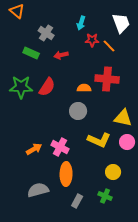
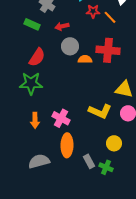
green star: (21, 87) -> (31, 83), moved
red semicircle: (47, 87) -> (37, 57), moved
gray circle: (78, 111) -> (70, 46), moved
orange arrow: (34, 149) -> (35, 120), turned 119
gray rectangle: (77, 201) -> (89, 161), moved, turned -56

